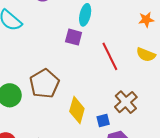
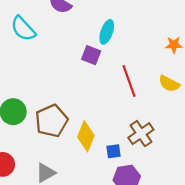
brown pentagon: (44, 84) -> (51, 121), moved

